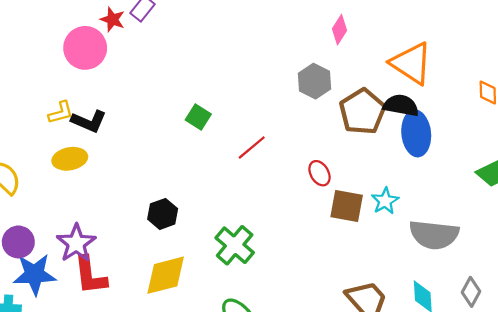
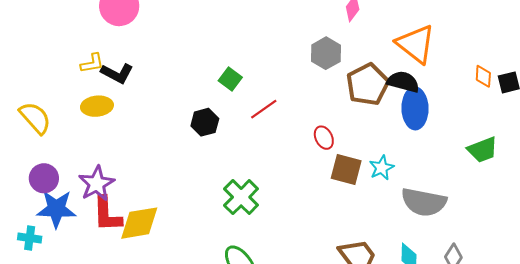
green square: (198, 117) -> (230, 79), moved
black hexagon: (163, 214) -> (205, 122), moved
yellow diamond: (166, 275) -> (139, 223), moved

